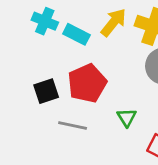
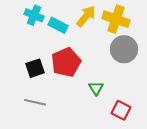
gray line: (73, 125) -> (35, 102), moved

